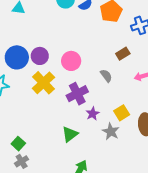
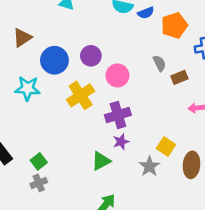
purple circle: (40, 56) -> (91, 56), moved
gray semicircle: (106, 76) -> (159, 63), moved
yellow square: (122, 113) -> (166, 147), turned -35
purple star: (93, 114) -> (121, 142), moved

